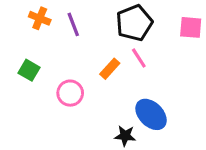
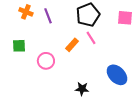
green square: (29, 70) -> (19, 46), turned -32
blue ellipse: (151, 114) -> (117, 75), moved

